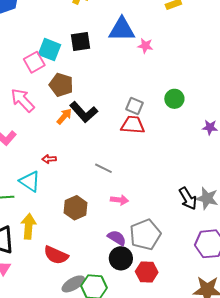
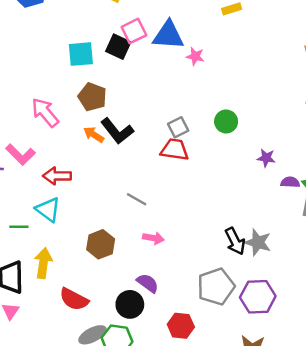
black square: (80, 41) -> (118, 47), turned 30
cyan square: (50, 50) -> (81, 54), turned -30
pink square: (34, 62) -> (134, 31), moved
gray square: (135, 106) -> (178, 127), turned 36
orange arrow: (64, 116) -> (94, 135), turned -102
red arrow: (49, 159) -> (57, 176), moved, size x1.6
gray pentagon: (145, 235) -> (216, 287), moved
black circle: (121, 258) -> (130, 304), moved

